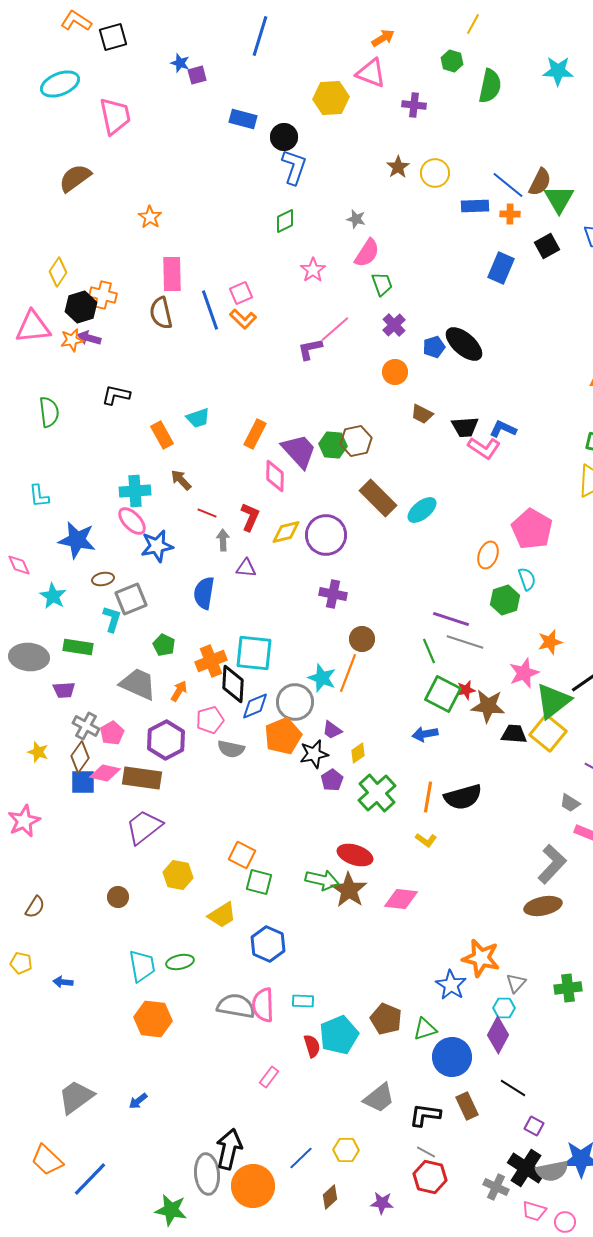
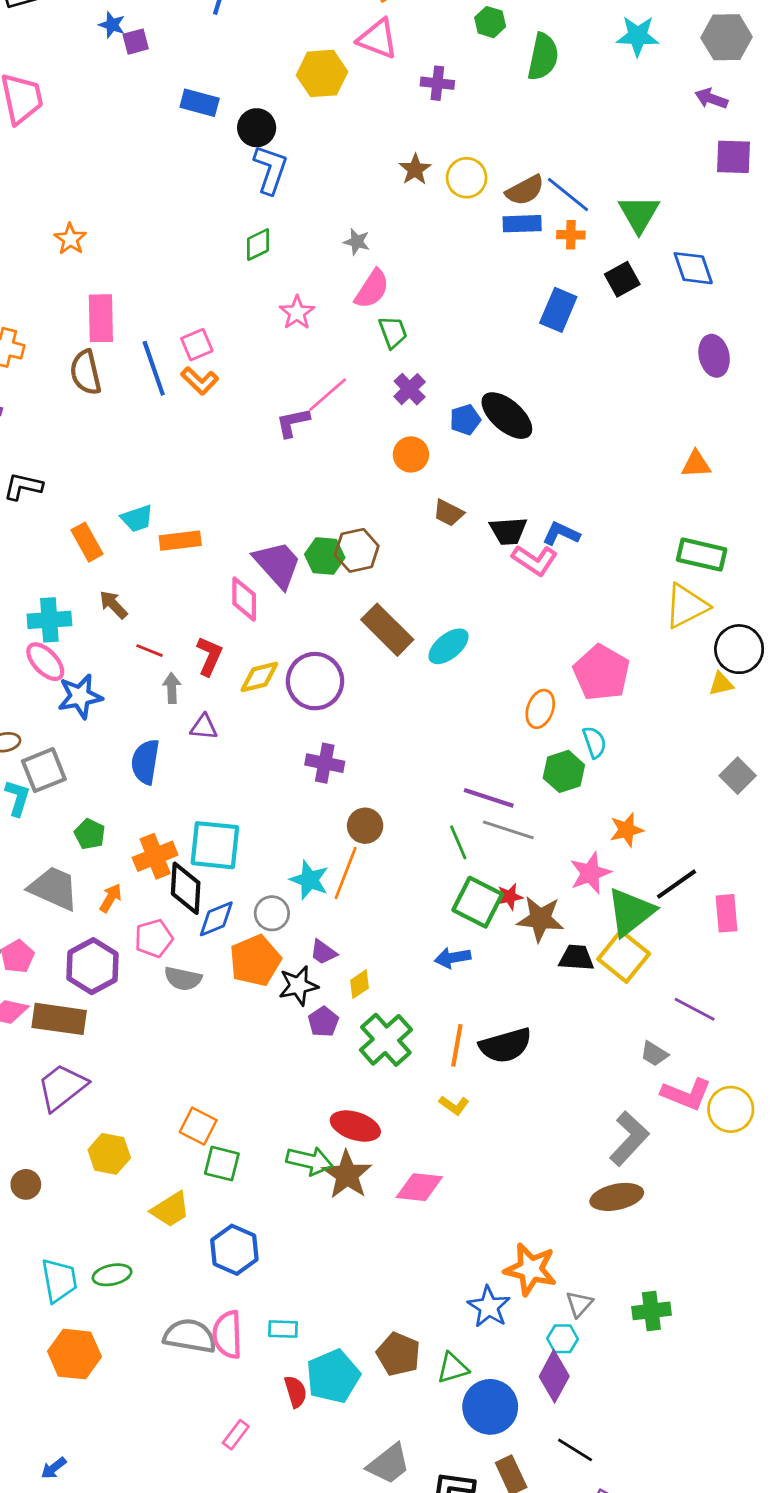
brown semicircle: (540, 182) -> (525, 190), moved, turned 36
orange rectangle: (255, 434) -> (180, 541), moved, turned 56
gray circle: (295, 702) -> (272, 913), size x0.7

